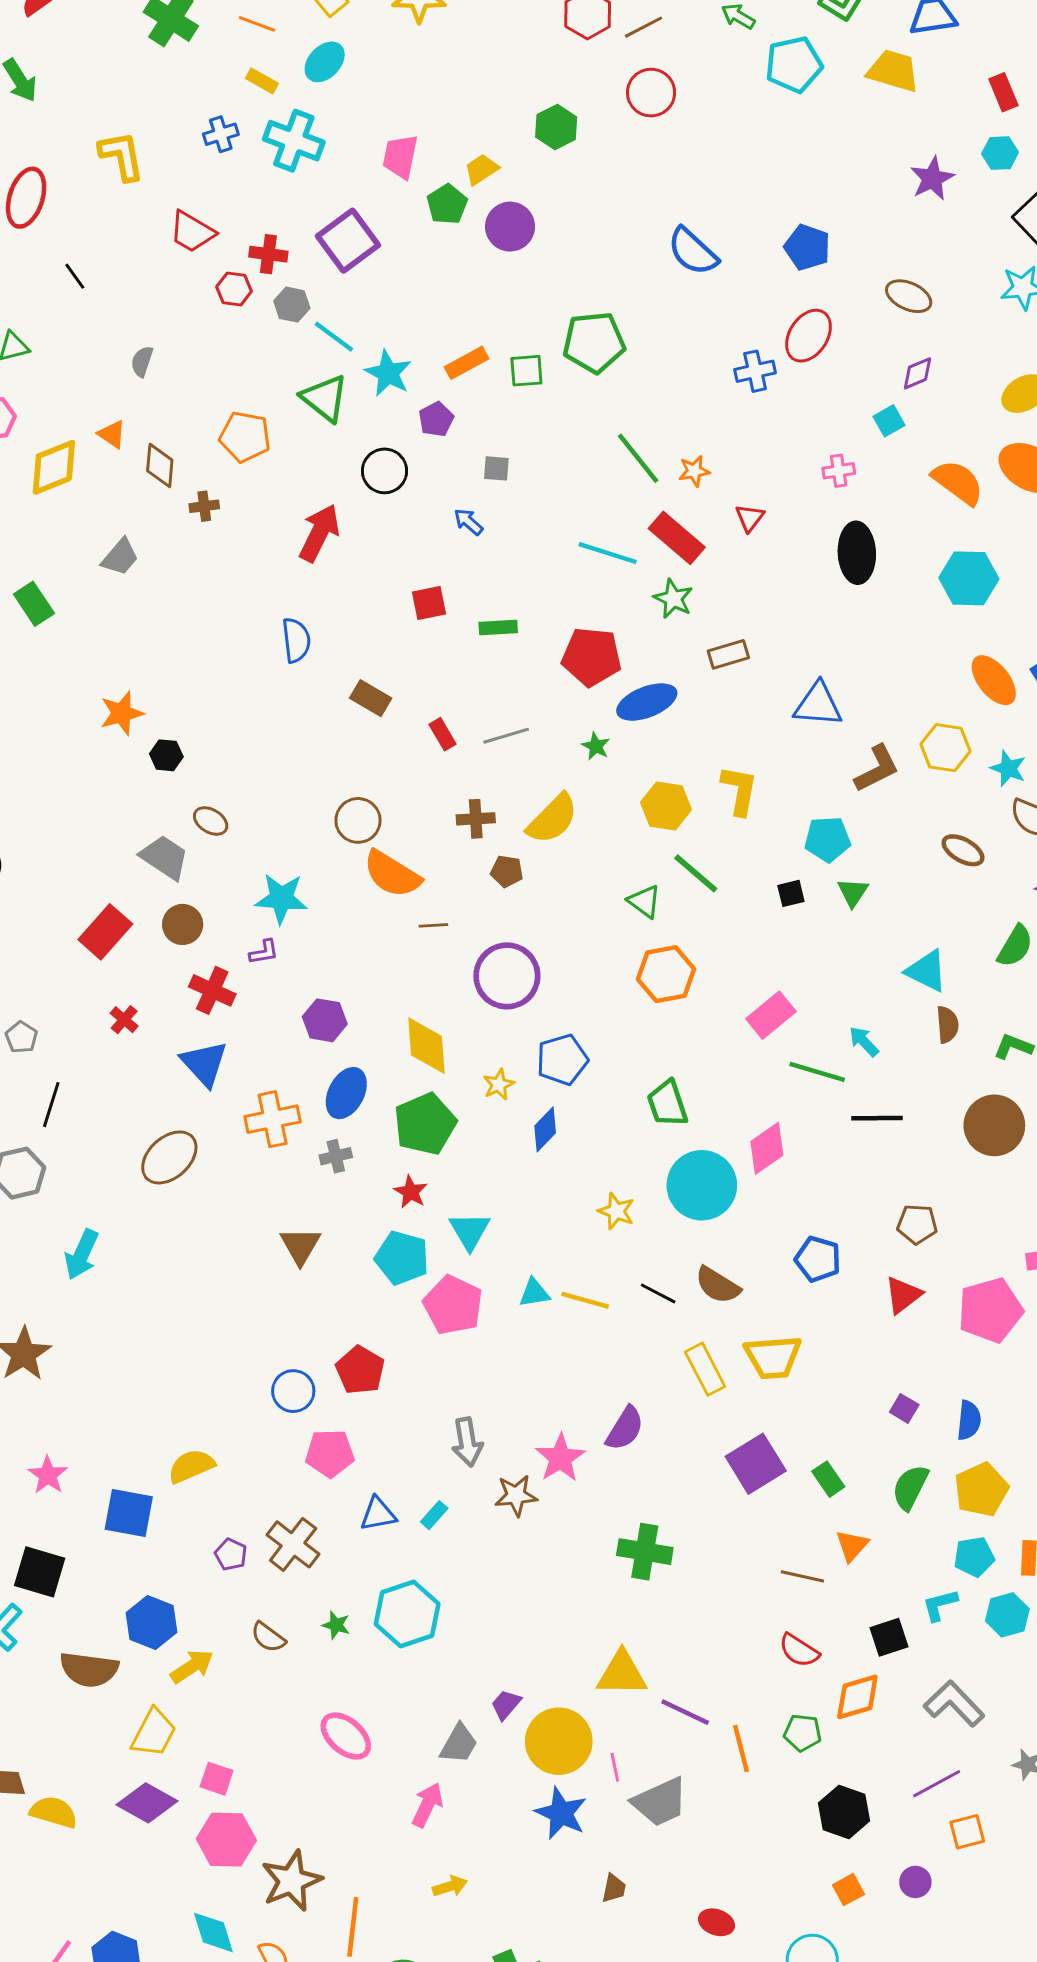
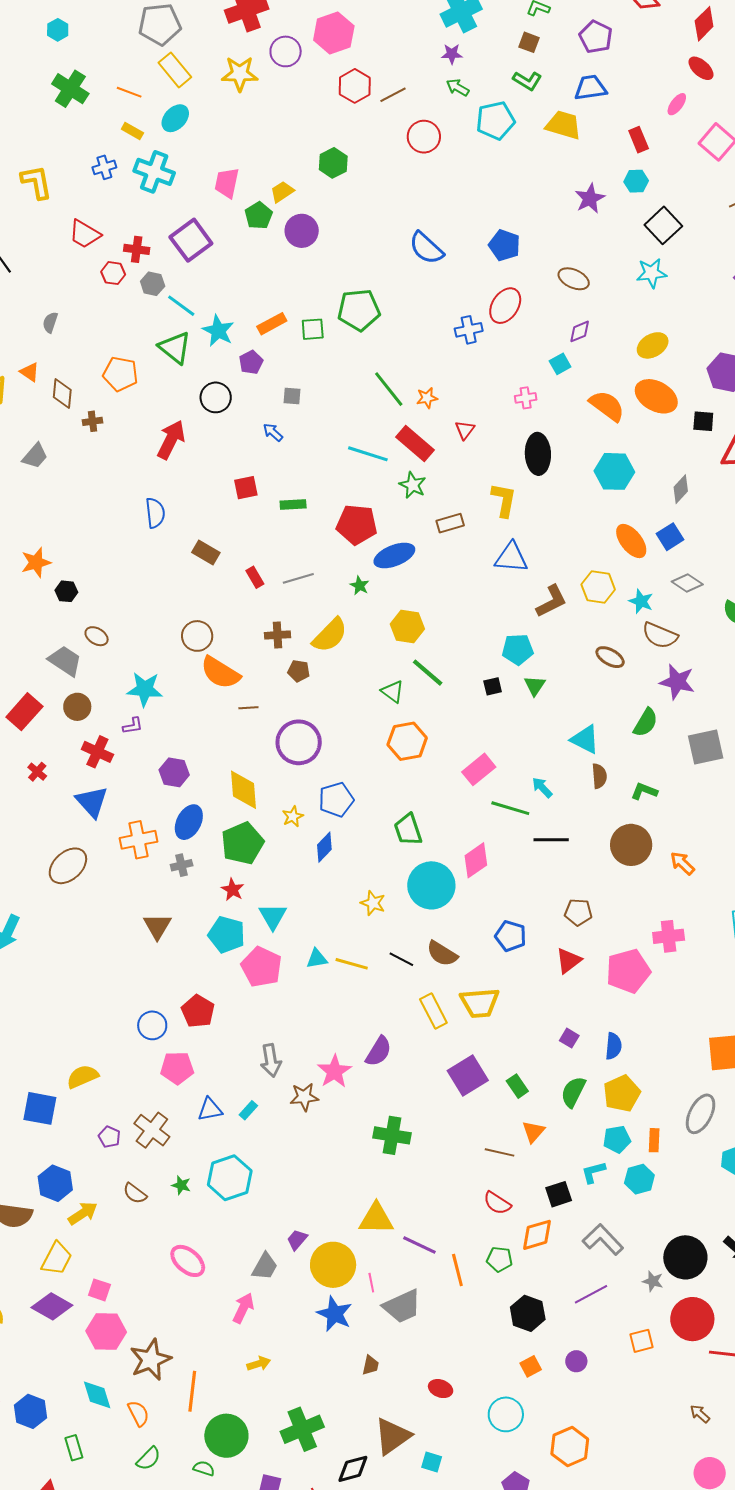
red circle: (651, 93) -> (424, 137), moved
yellow L-shape: (739, 790) -> (504, 500), moved
orange square: (967, 1832) -> (641, 1341), moved

